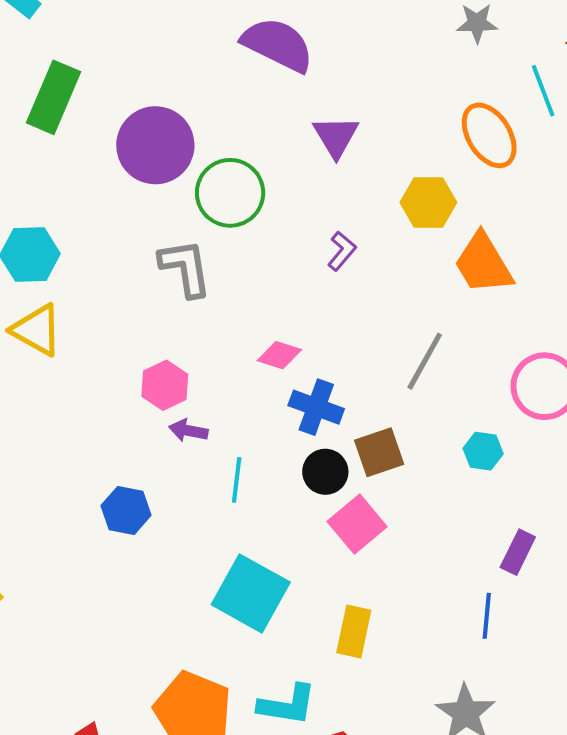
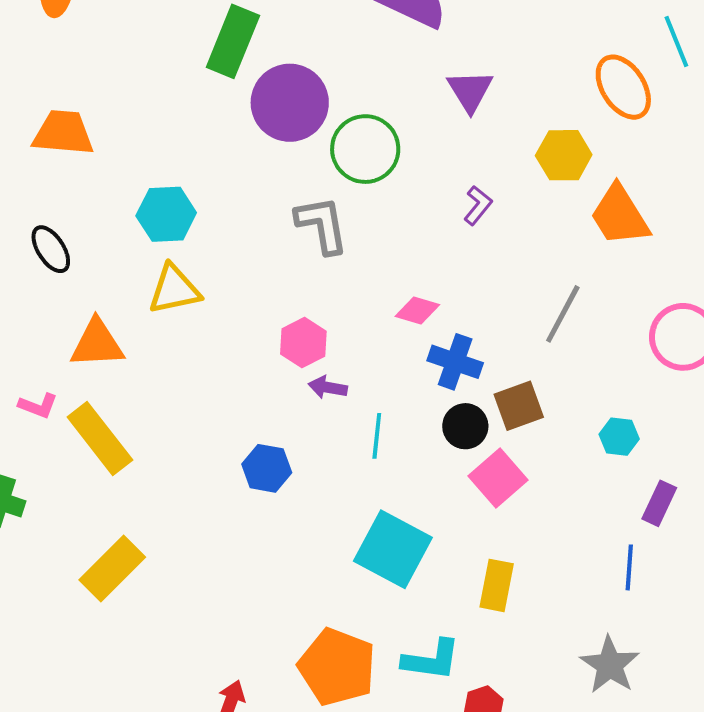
green rectangle: (54, 97) -> (233, 41), moved
yellow triangle: (37, 330) -> (174, 290), turned -40
cyan hexagon: (483, 451) -> (619, 437), moved

